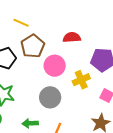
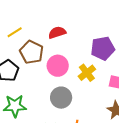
yellow line: (21, 23) -> (15, 32), turned -42
red semicircle: (72, 37) -> (57, 32), moved

